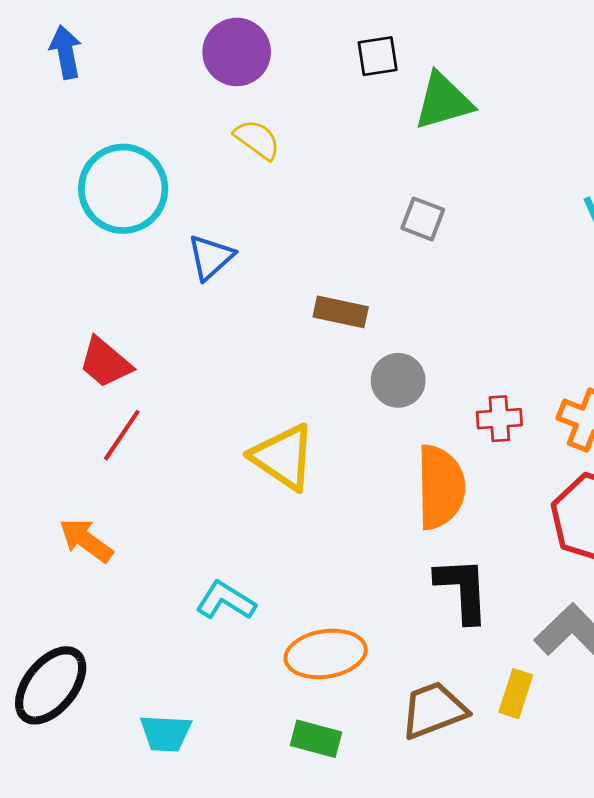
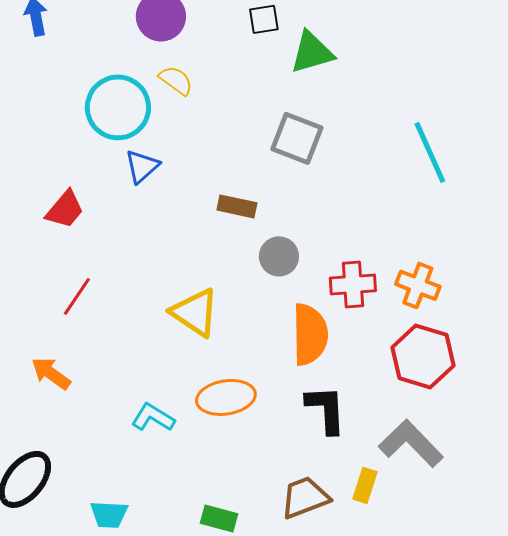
cyan circle: (123, 189) -> (118, 107), moved
gray square: (423, 219) -> (297, 138), size x1.6
red trapezoid: (105, 363) -> (65, 209), moved, turned -90
red cross: (499, 419) -> (353, 284), size x1.4
orange ellipse: (326, 654) -> (226, 397), moved

